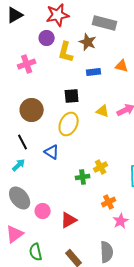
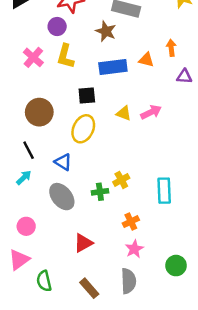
yellow L-shape: (66, 52) -> (65, 56), moved
pink cross: (27, 64) -> (33, 57), turned -30
blue rectangle: (94, 72) -> (113, 67), size x1.6
gray ellipse: (20, 198) -> (62, 197), moved
pink circle: (43, 211) -> (26, 226), moved
pink star: (121, 221) -> (134, 249), moved

